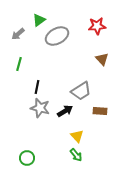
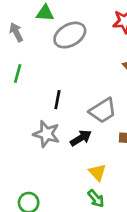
green triangle: (39, 20) -> (45, 13), turned 40
gray arrow: (18, 34) -> (16, 32), turned 104
black line: (37, 87) -> (57, 100), moved

